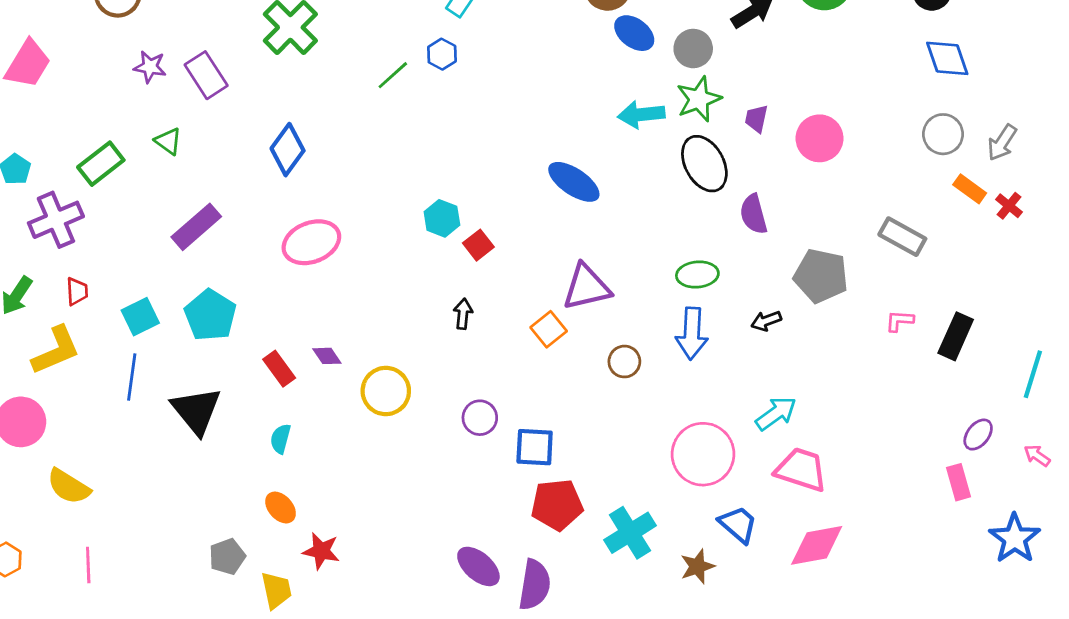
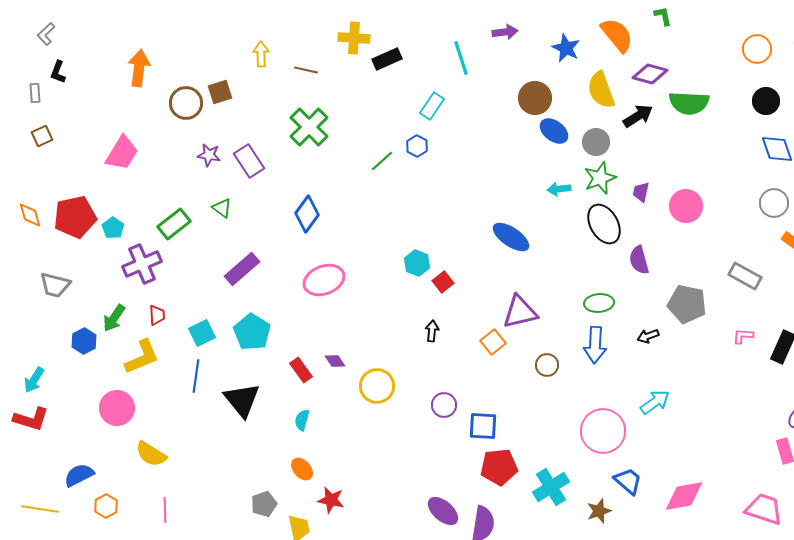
cyan arrow: (641, 114) -> (559, 189), size x0.7
pink trapezoid: (801, 470) -> (764, 509), moved

